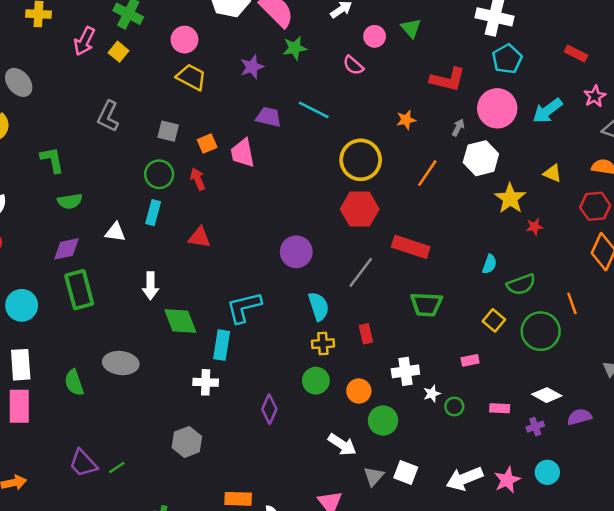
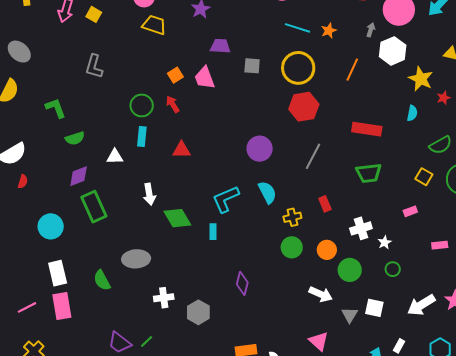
cyan line: (314, 110) -> (298, 28), moved
gray square: (168, 131) -> (252, 66), moved
red rectangle: (411, 247) -> (367, 129), moved
cyan semicircle: (489, 264) -> (412, 113), moved
cyan semicircle: (319, 306) -> (267, 192), moved
cyan rectangle: (222, 345) -> (213, 232), size x0.7
white cross: (206, 382) -> (164, 298), moved
green circle: (454, 406) -> (393, 269), moved
purple diamond: (269, 409) -> (242, 283), moved

